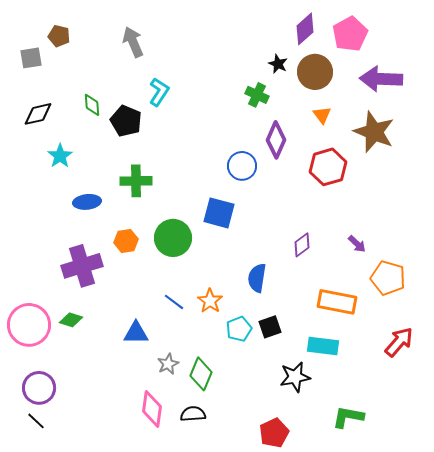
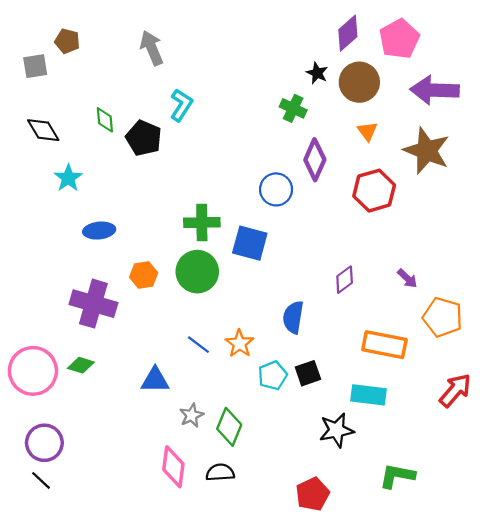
black diamond: (38, 114) -> (43, 130), turned 72
green cross: (136, 181) -> (202, 223), moved
purple cross: (82, 266) -> (93, 304), turned 33

